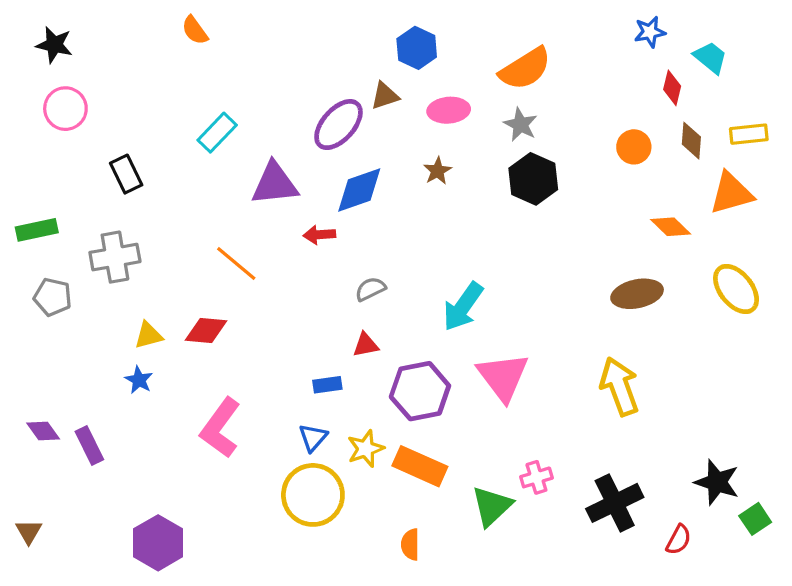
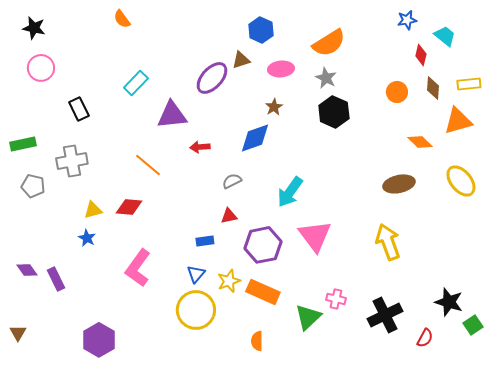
blue diamond: (359, 190) -> (255, 138), moved
pink cross: (536, 477) -> (336, 299), turned 30

